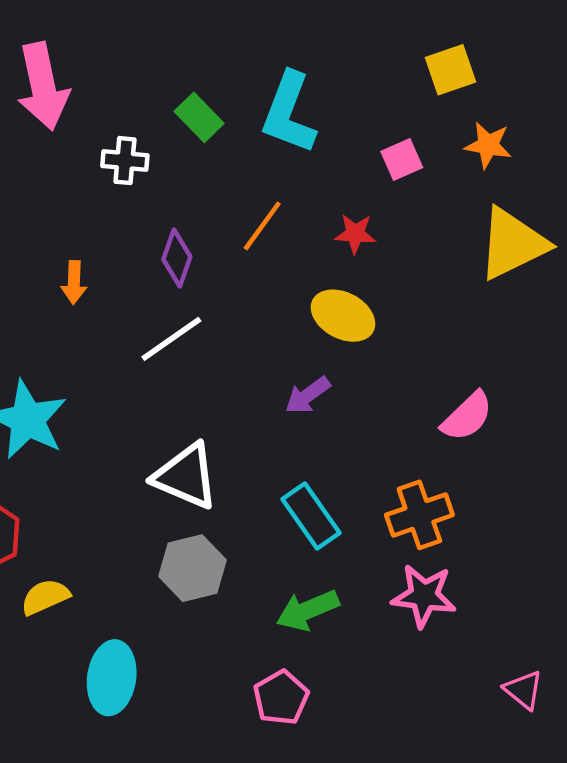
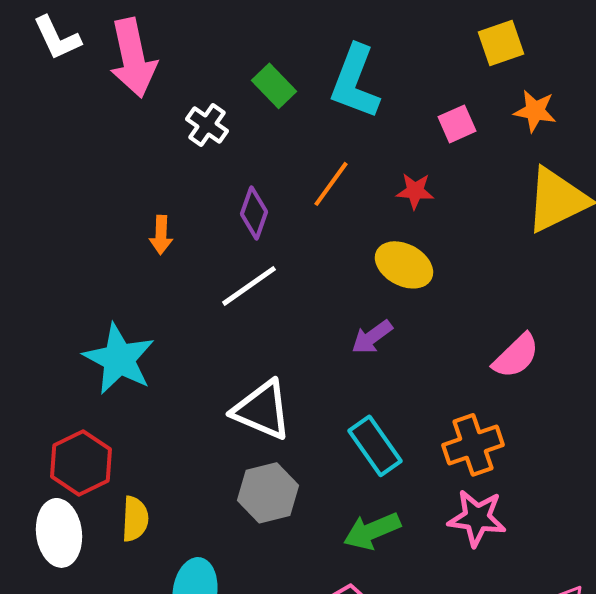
white cross: (125, 161) -> (207, 125), turned 30
yellow semicircle: (45, 597) -> (135, 519), turned 117

